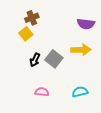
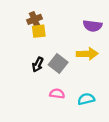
yellow square: (26, 34) -> (39, 31), moved, turned 32
pink semicircle: (42, 92) -> (57, 94), moved

